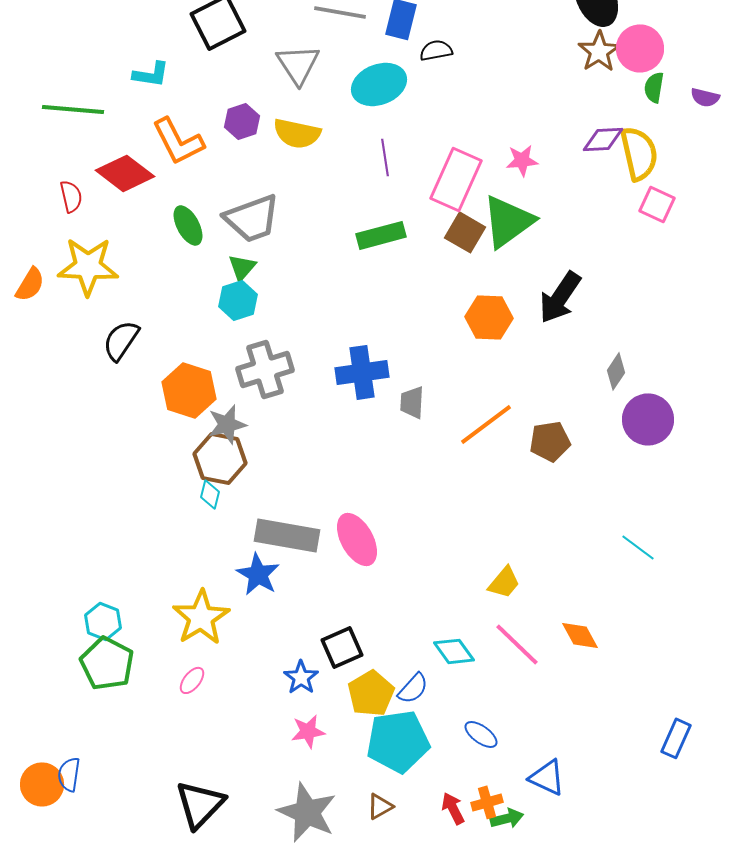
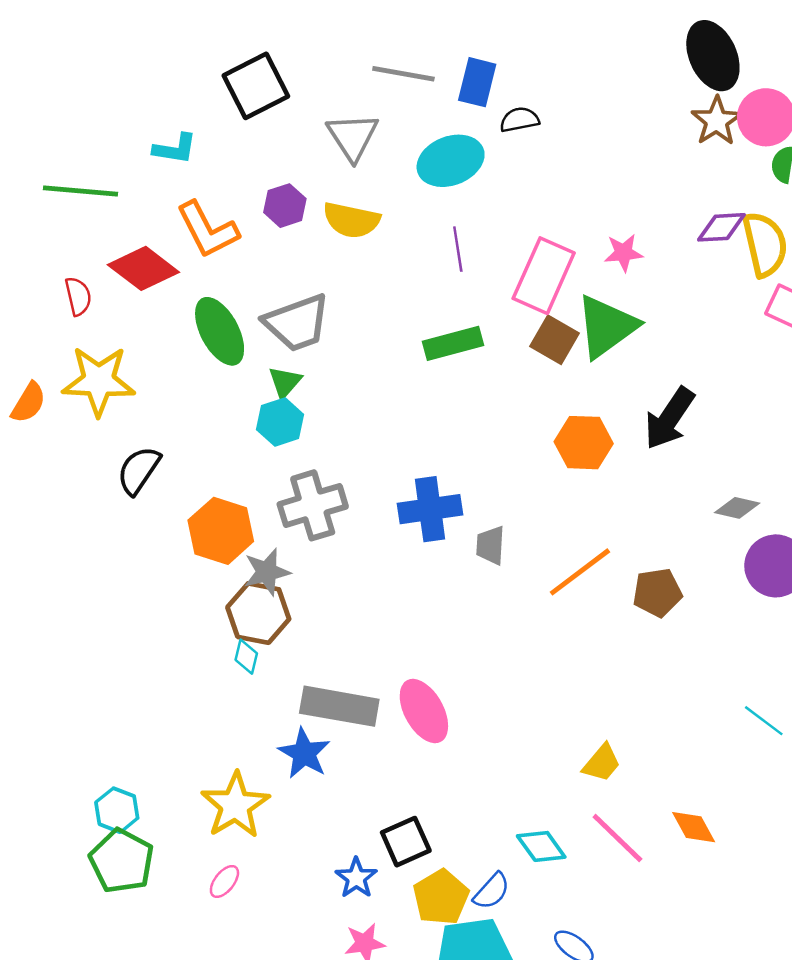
green ellipse: (188, 225) -> (220, 331), size x1.4
gray diamond: (616, 371) -> (737, 508), turned 69

